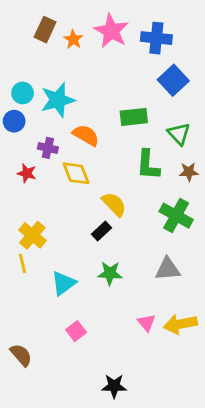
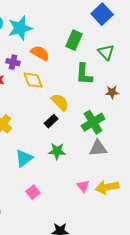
green rectangle: (134, 117) -> (74, 40), turned -60
brown star: (189, 172) -> (112, 92), moved
green cross: (176, 216) -> (93, 122), moved, turned 30

